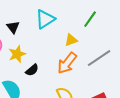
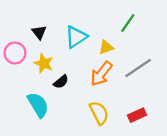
cyan triangle: (45, 19) -> (76, 37), moved
yellow star: (17, 54) -> (44, 63), turned -30

